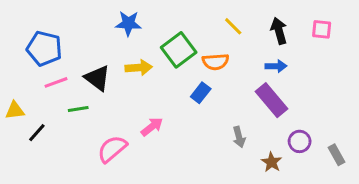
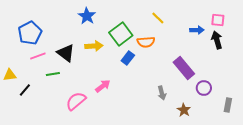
blue star: (128, 23) -> (87, 16), turned 30
black arrow: (279, 31) -> (217, 40), moved
blue pentagon: (44, 48) -> (30, 33), turned 30
blue arrow: (276, 66) -> (197, 30), moved
blue rectangle: (201, 93) -> (128, 58), moved
purple circle: (300, 141) -> (204, 88), moved
gray rectangle: (336, 155) -> (228, 105), turned 40

